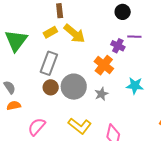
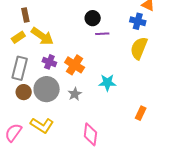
black circle: (123, 12) -> (93, 18), moved
purple cross: (118, 46) -> (49, 62), moved
yellow L-shape: (80, 126) -> (42, 125), moved

